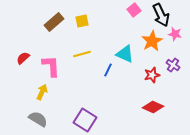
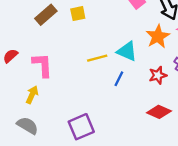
yellow line: (82, 54) -> (97, 58), moved
blue line: (108, 70) -> (119, 79), moved
purple square: (85, 120) -> (81, 127), turned 35

